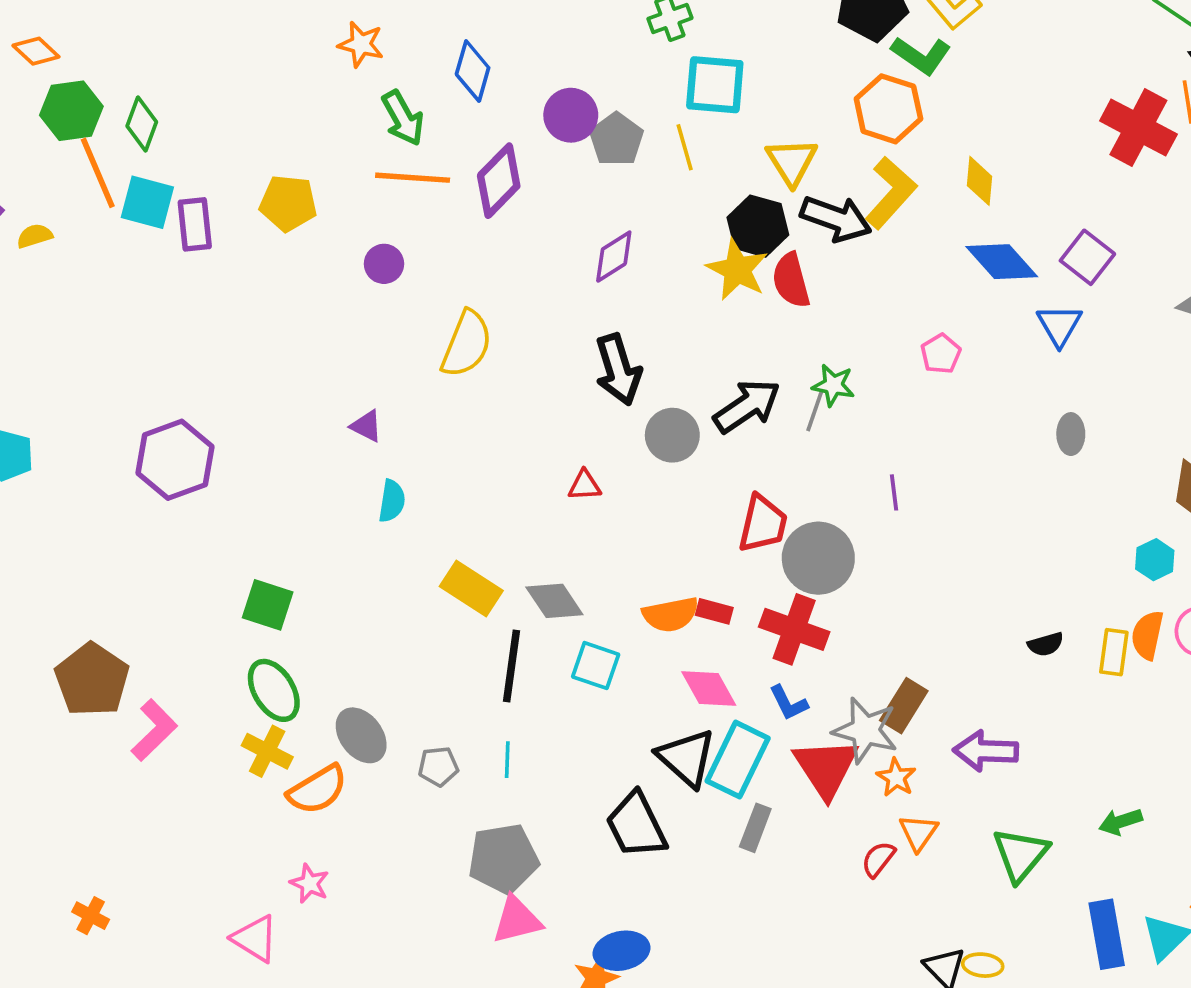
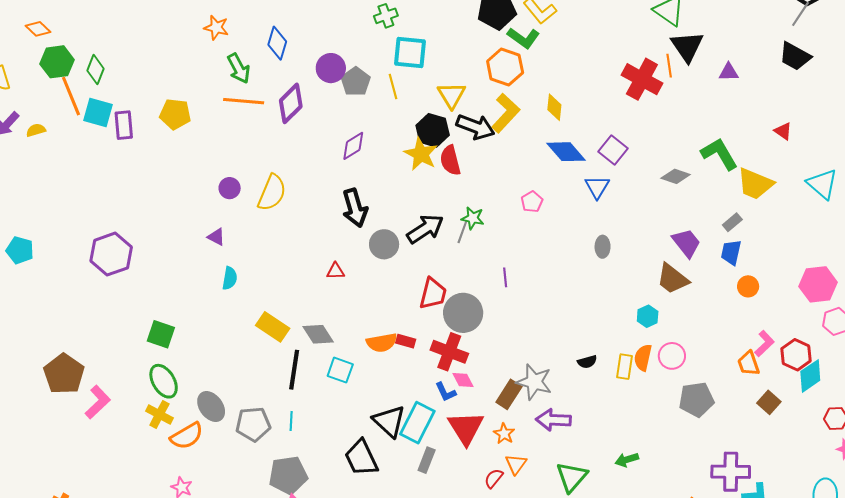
purple circle: (384, 264) -> (230, 188), moved
pink diamond: (709, 689) -> (463, 380), moved, size x0.7
gray star: (865, 730) -> (534, 382), moved
gray pentagon: (438, 766) -> (253, 424), size x1.6

